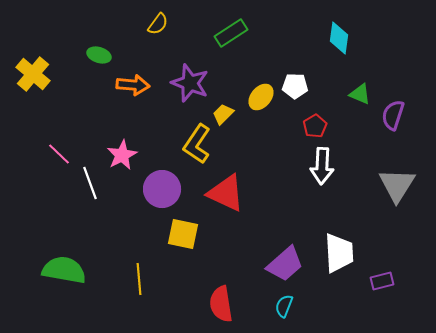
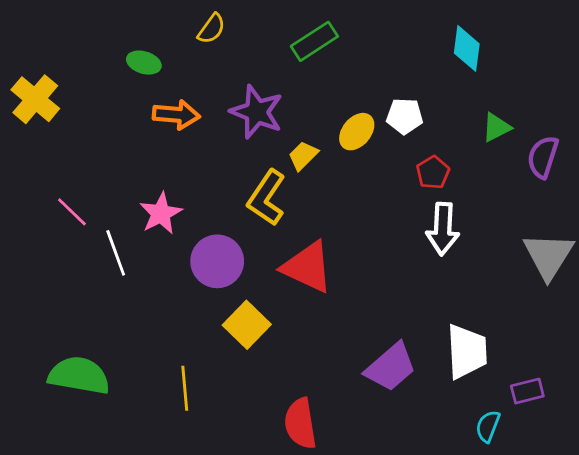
green ellipse: (99, 55) -> (144, 63), moved
green triangle: (360, 94) -> (496, 127), turned -50
yellow square: (183, 234) -> (247, 325), turned 32
cyan semicircle: (284, 306) -> (488, 426), moved

